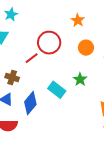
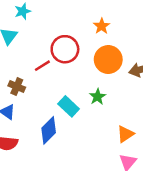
orange circle: (86, 48) -> (108, 60), size x1.5
blue diamond: (30, 103) -> (49, 130), moved

